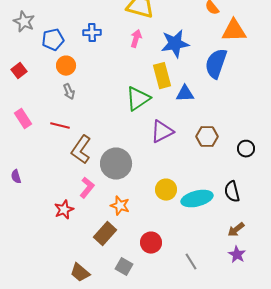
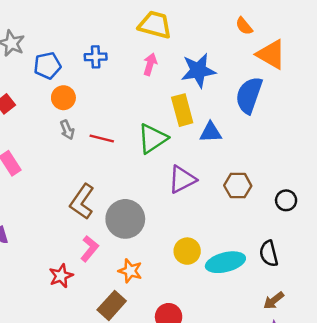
orange triangle: (234, 31) -> (271, 54), turned 32
red line: (60, 126) -> (102, 139), moved

